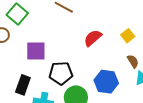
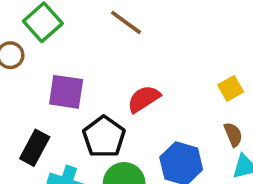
red semicircle: (93, 38) -> (144, 99), moved
black pentagon: (61, 73) -> (104, 137), turned 30

